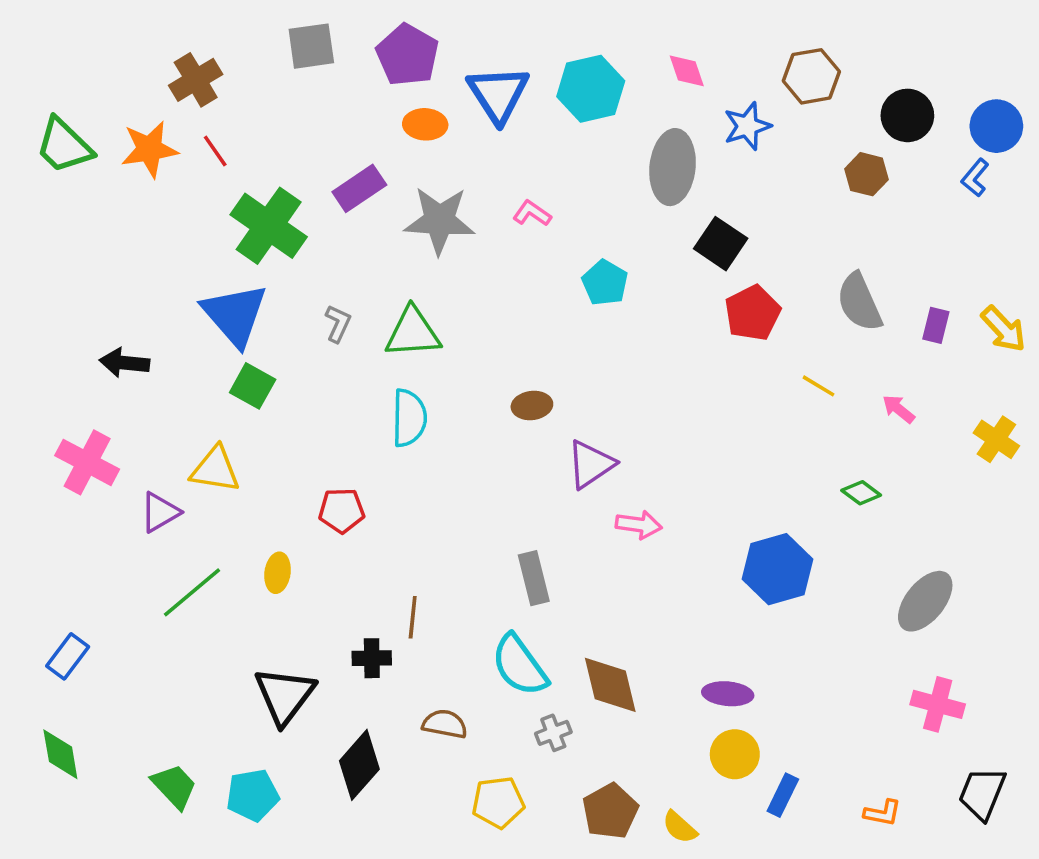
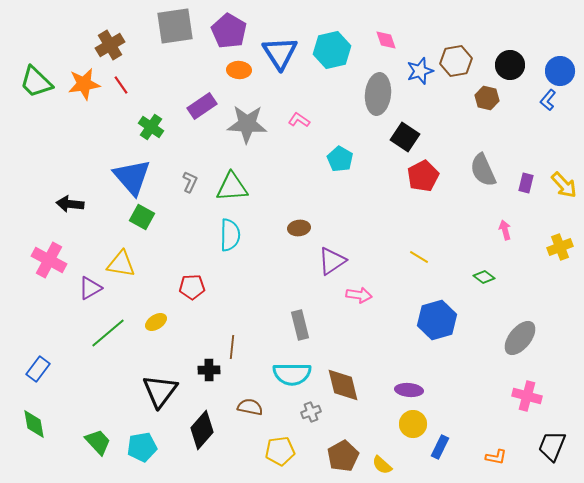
gray square: (311, 46) -> (175, 26), size x1.4
brown hexagon: (811, 76) -> (456, 61), moved
green cross: (269, 226) -> (151, 127), size x0.6
yellow line: (818, 386) -> (419, 257), moved
pink arrow: (899, 409) -> (505, 230), turned 36
yellow cross: (996, 439) -> (560, 247), turned 35
yellow ellipse: (278, 573) -> (156, 322), turned 50
cyan semicircle: (520, 665) -> (292, 374), turned -54

